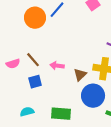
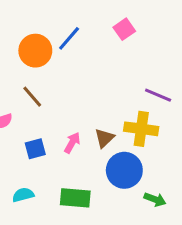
brown line: (33, 60) -> (32, 97), moved
pink arrow: (57, 66) -> (72, 143), moved, turned 112

